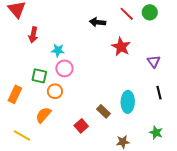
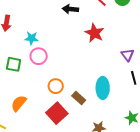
purple triangle: (154, 61) -> (128, 55), moved
orange circle: (55, 91) -> (56, 86), moved
red square: (81, 126) -> (57, 113), size x1.5

